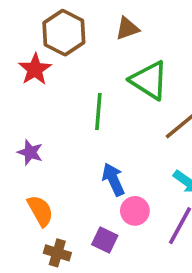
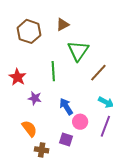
red star: (35, 69) -> (18, 77), moved
green triangle: (149, 80) -> (78, 51), turned 40
purple star: (30, 152) -> (35, 98), moved

